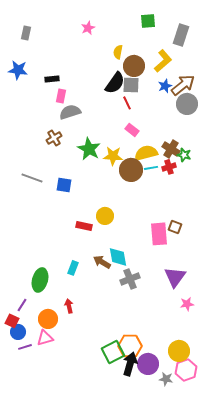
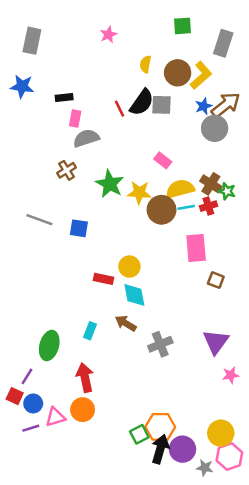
gray rectangle: (26, 33) -> (32, 41), size x1.5
brown circle: (134, 66) -> (178, 73), moved
red line: (127, 103) -> (120, 109), moved
gray circle: (187, 104) -> (215, 128), moved
pink rectangle: (159, 234) -> (196, 248), moved
cyan diamond: (118, 257) -> (134, 295), moved
red arrow: (69, 306) -> (85, 378), size x1.6
orange circle: (48, 319) -> (83, 410), moved
blue circle: (18, 332) -> (33, 403), moved
green square: (113, 352) -> (139, 434), size x0.7

